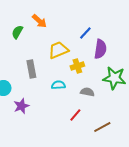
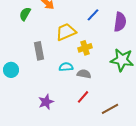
purple semicircle: (100, 49) -> (120, 22), moved
gray semicircle: (87, 92) -> (84, 74), moved
purple star: (21, 106) -> (46, 102), moved

